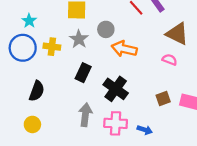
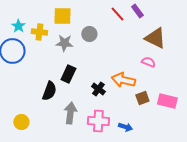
gray star: (79, 39) -> (64, 43), turned -30
yellow cross: (52, 47) -> (39, 32), moved
orange arrow: (124, 49) -> (123, 80), moved
black cross: (116, 89) -> (98, 89), size x0.6
black semicircle: (37, 91) -> (49, 91), moved

